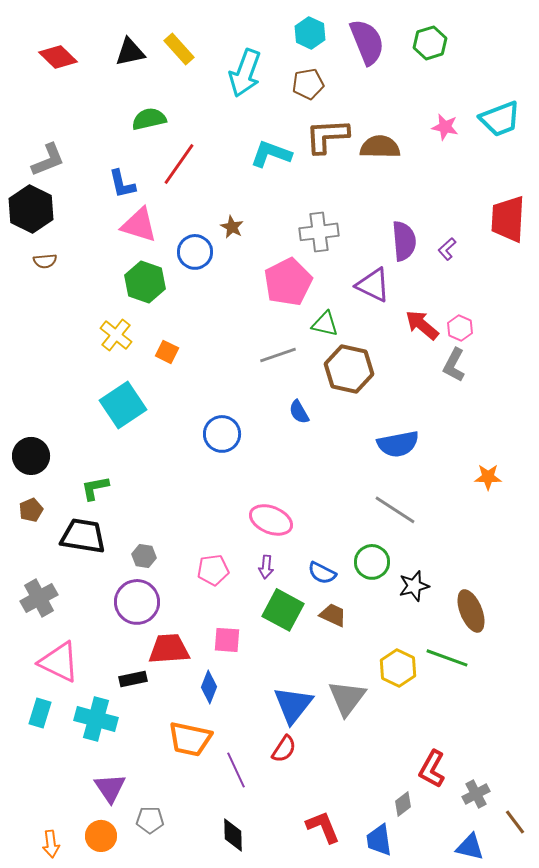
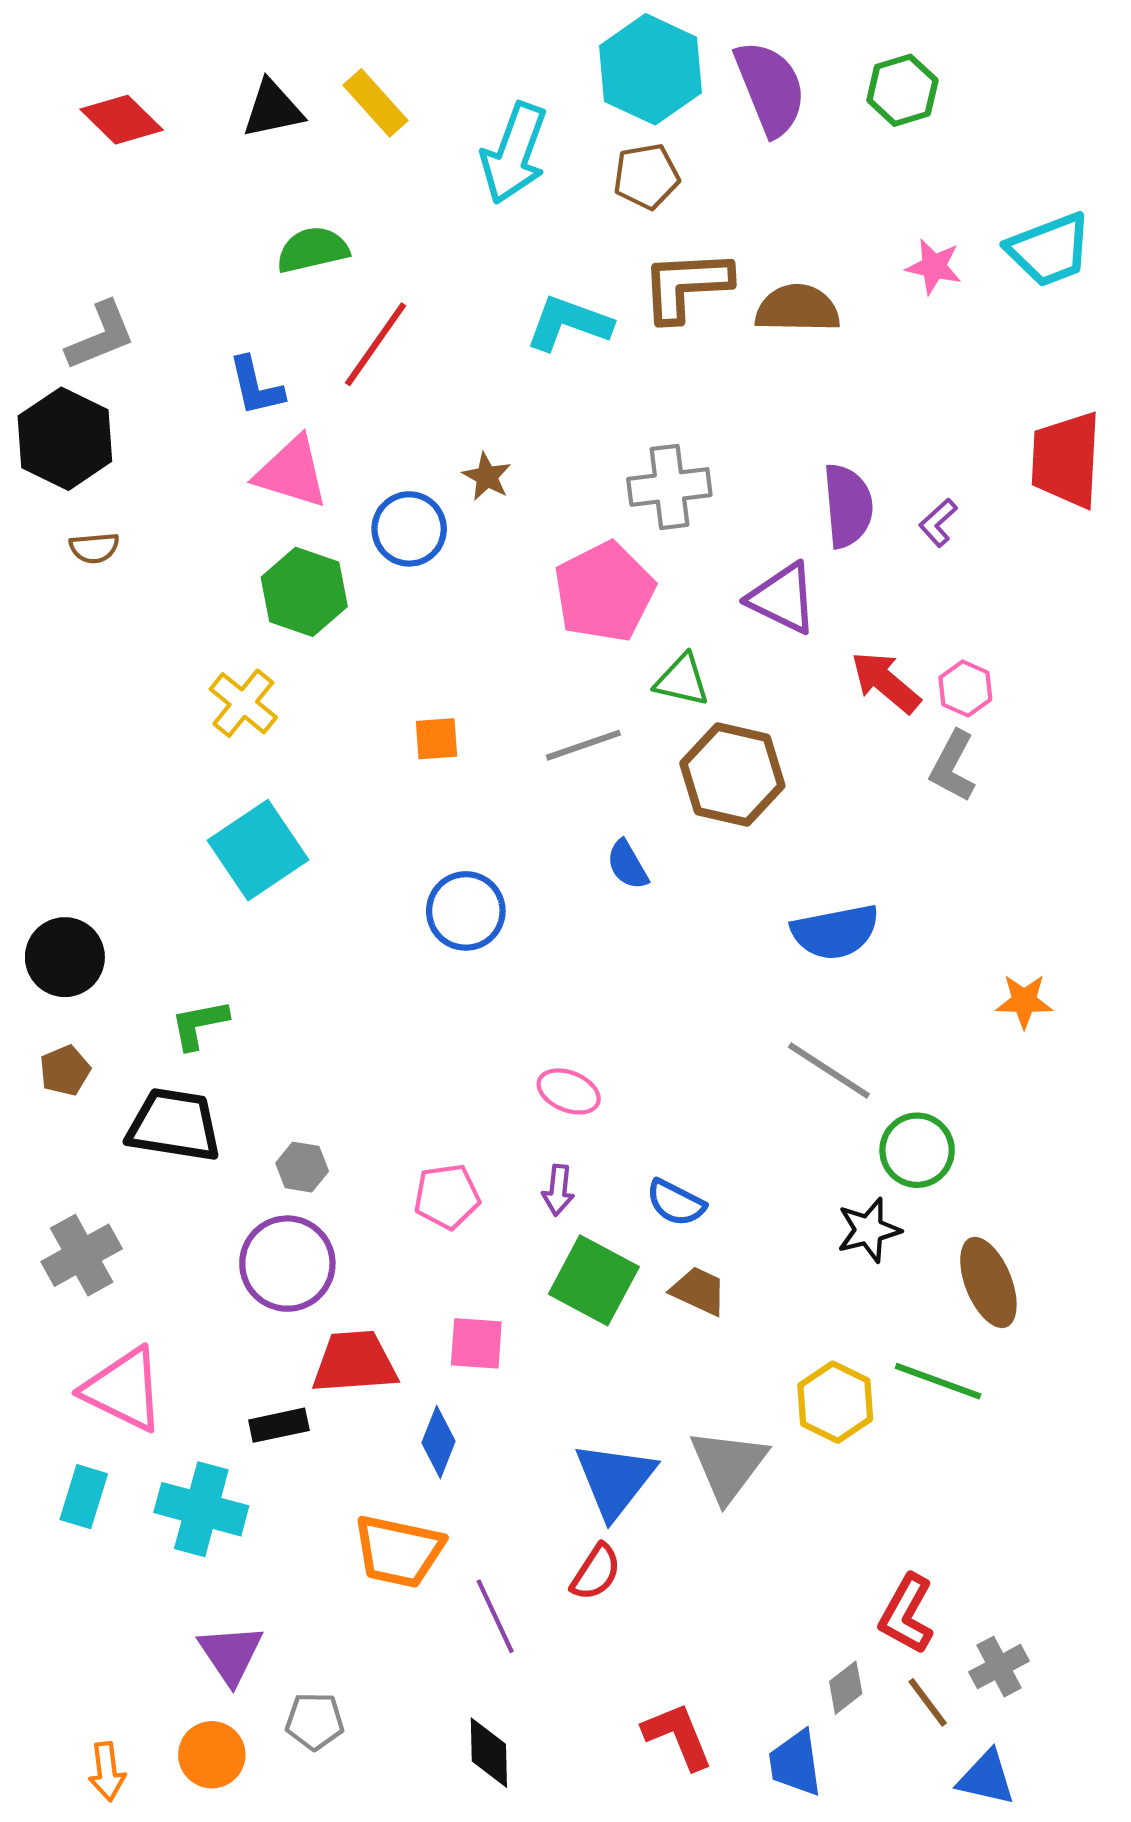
cyan hexagon: (310, 33) -> (651, 69), size x1.6
orange square: (167, 352) -> (436, 739), moved, turned -30
pink ellipse: (271, 520) -> (569, 1091), size x0.7
green circle: (372, 562) -> (917, 1150), moved
brown line: (515, 822) -> (928, 1702), moved

